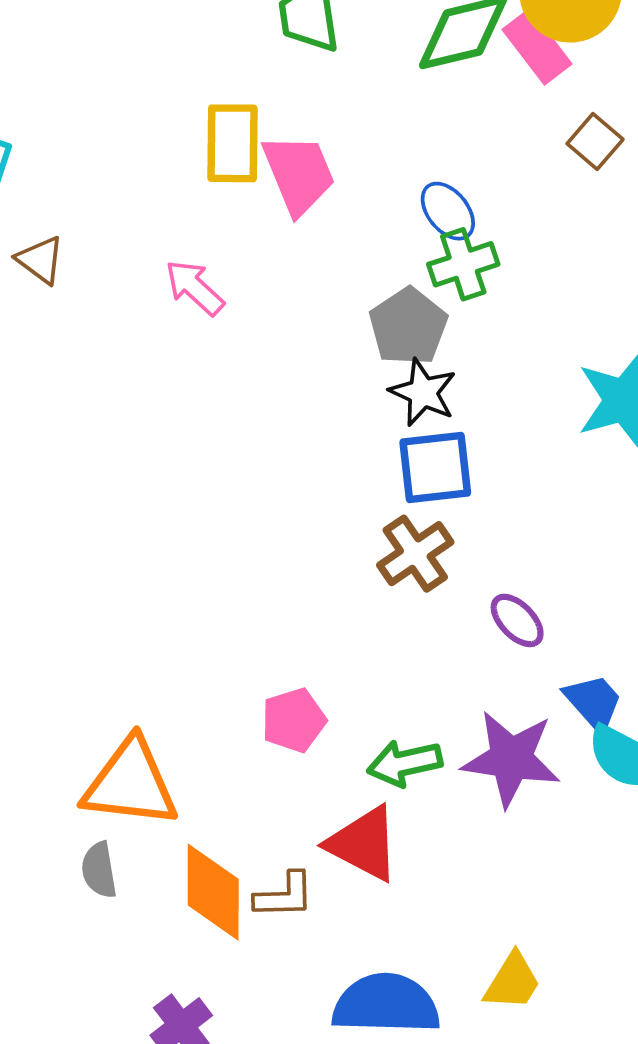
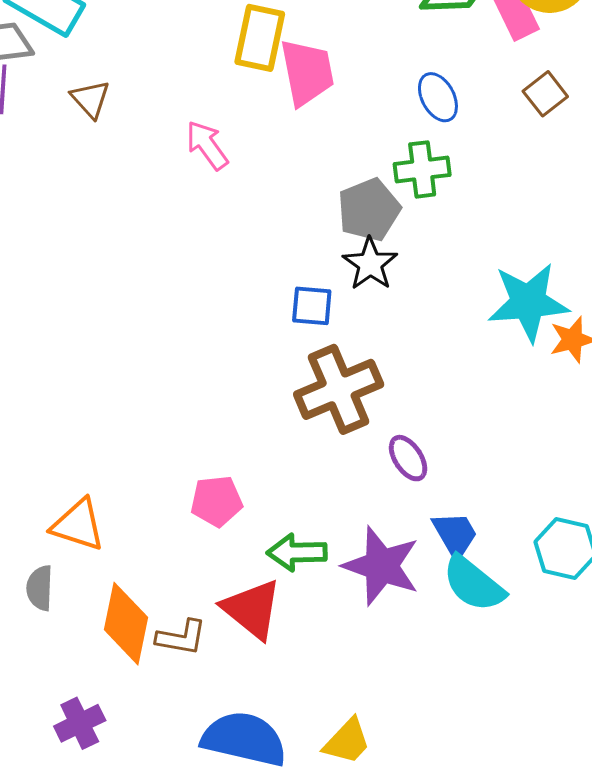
blue ellipse: (448, 211) -> (438, 97), moved
blue square: (435, 467) -> (312, 306), moved, size x0.7
brown cross: (415, 554) -> (339, 389), size x1.4
orange triangle: (130, 783) -> (78, 525), size x0.7

